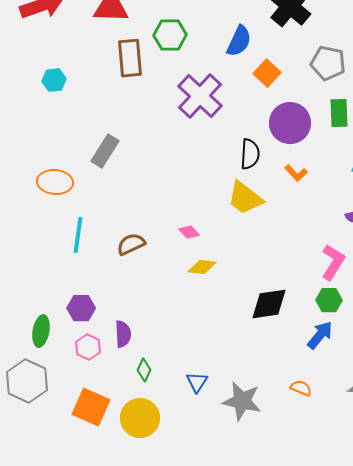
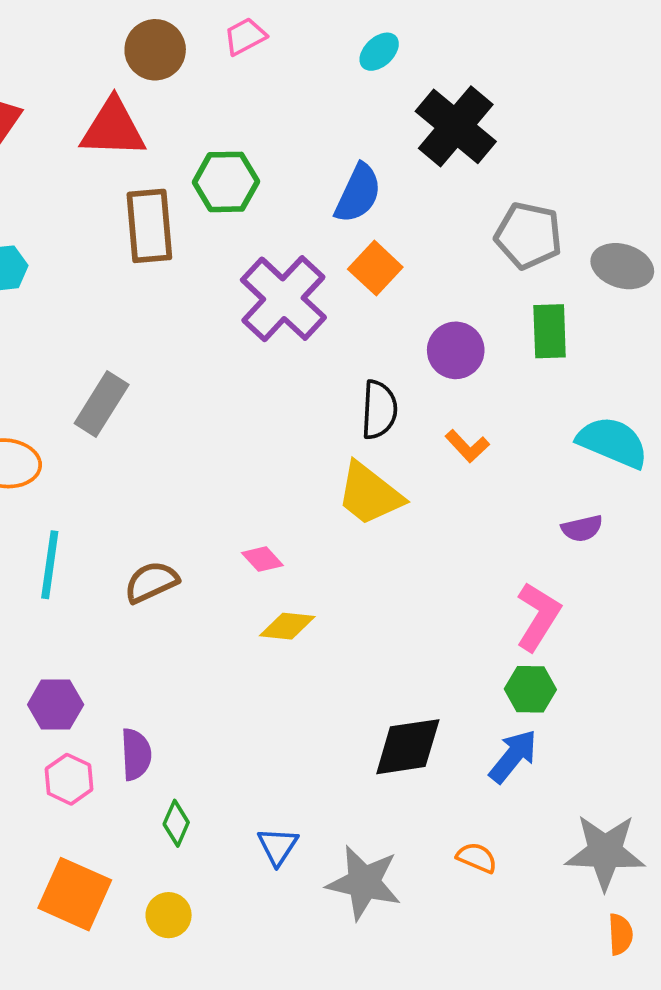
orange square: (267, 73) -> (375, 268), moved
purple circle: (290, 123) -> (456, 350), size x0.7
black diamond: (269, 304) -> (408, 747), moved
yellow circle: (140, 418) -> (169, 915), size x0.6

